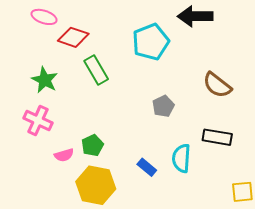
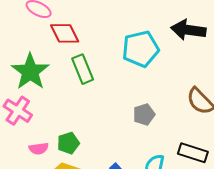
red diamond: (73, 37) -> (65, 33), turned 36
green star: (45, 80) -> (30, 72), size x1.4

